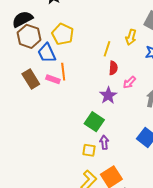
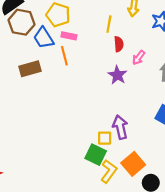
brown rectangle: (31, 79) -> (30, 69), turned -66
pink rectangle: (53, 79) -> (69, 36), moved
green square: (94, 122) -> (96, 155), moved
purple arrow: (104, 142) -> (120, 127), size x1.5

